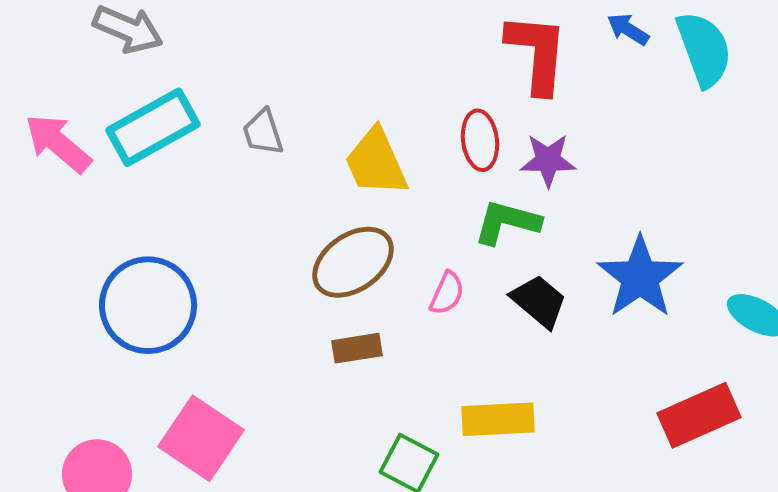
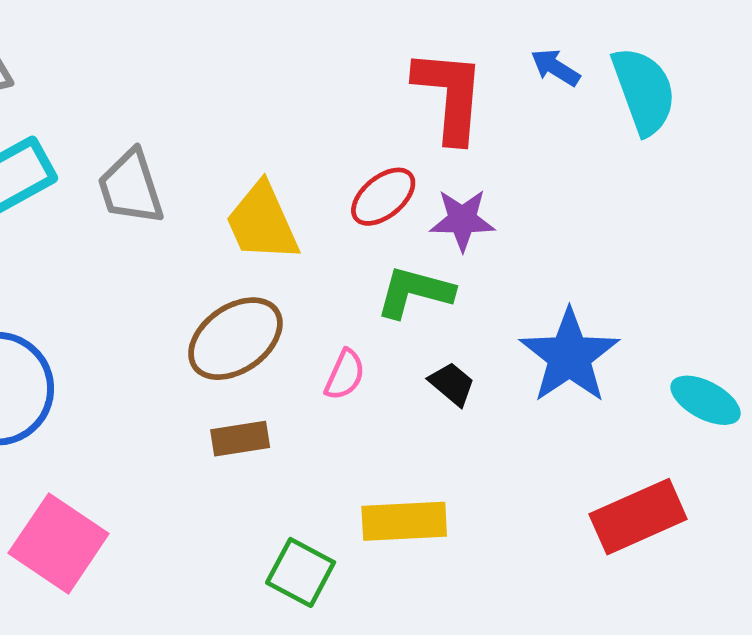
gray trapezoid: (263, 132) -> (131, 187), size x1.4
red ellipse: (480, 140) -> (383, 197), turned 58
black trapezoid: (539, 301) -> (452, 384), size x0.7

